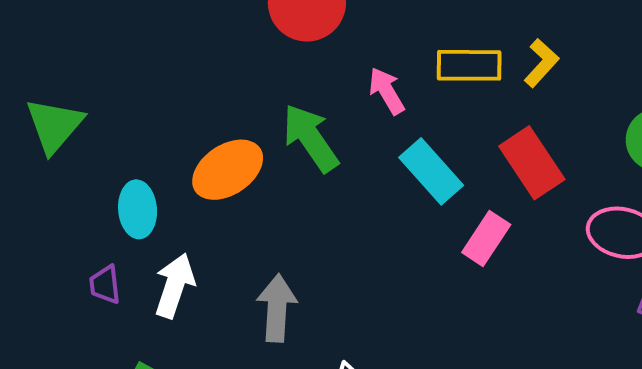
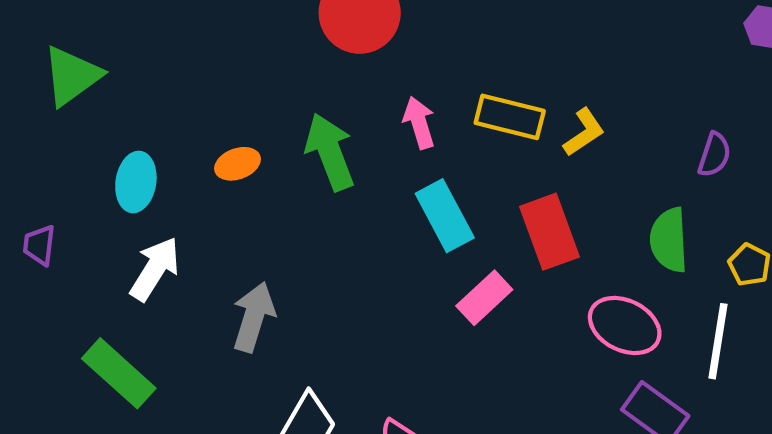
orange ellipse: (228, 170) -> (238, 164), size x0.6
purple trapezoid: (105, 285) -> (39, 245), moved

